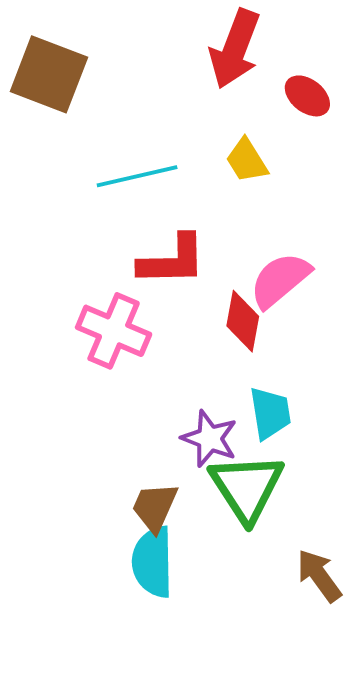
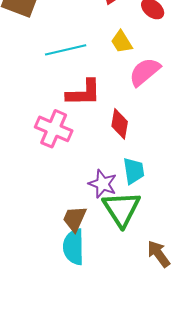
pink semicircle: (280, 280) -> (145, 72), moved

